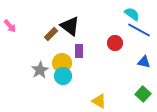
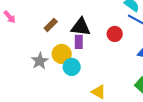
black triangle: (70, 26) -> (81, 27), moved, turned -30
cyan circle: (63, 76) -> (72, 67), moved

